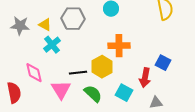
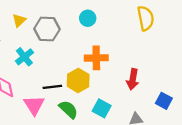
yellow triangle: (45, 25) -> (19, 20), moved, turned 48
blue square: (163, 63) -> (164, 101), moved
red arrow: (145, 78) -> (133, 79), moved

